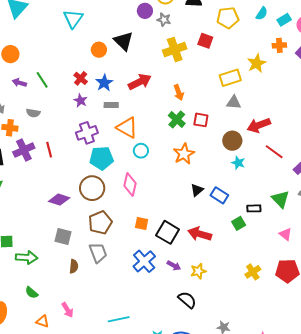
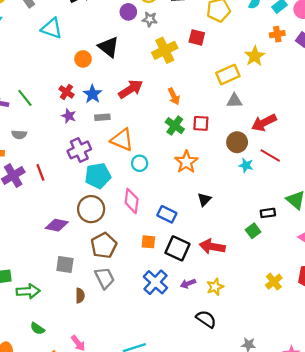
cyan triangle: (73, 19) -> (52, 28), turned -40
red line: (274, 152) -> (270, 155), moved
blue rectangle: (219, 195) -> (167, 214), moved
purple arrow: (174, 266) -> (188, 284), turned 136

